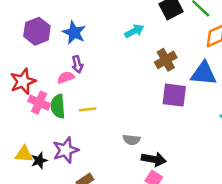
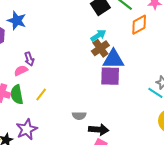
cyan arrow: (134, 31) -> (98, 35), moved
blue star: (74, 33) -> (17, 21), moved
blue triangle: (204, 73) -> (113, 59), moved
yellow line: (88, 109) -> (41, 95), turned -40

